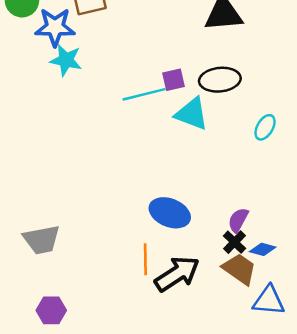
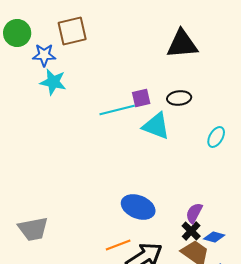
blue star: (55, 27) -> (44, 55), size x0.7
black ellipse: (220, 80) -> (179, 98), size x0.7
orange line: (145, 259) -> (118, 245), turned 70

